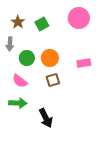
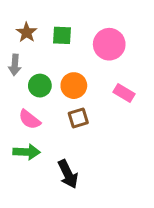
pink circle: (79, 18) -> (109, 44), moved
green square: (42, 24) -> (62, 35), turned 32
pink rectangle: (84, 63) -> (124, 93), turned 40

